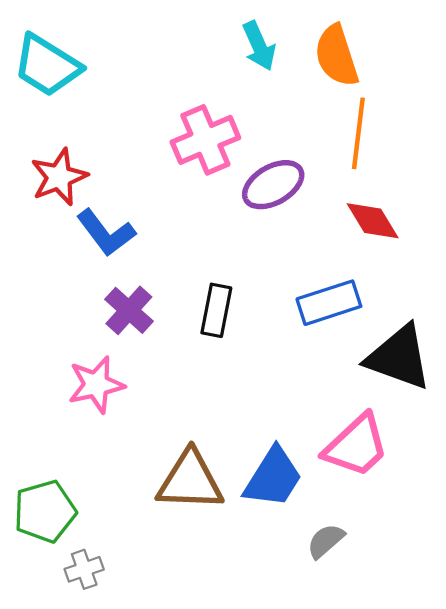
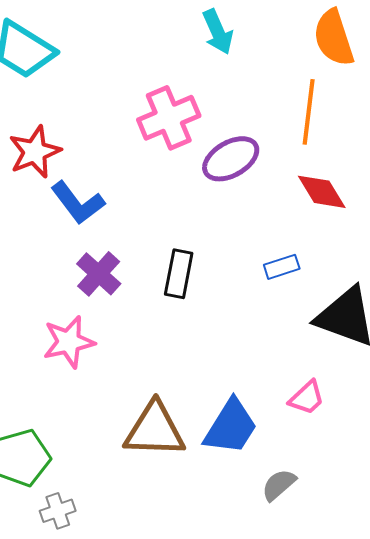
orange semicircle: (337, 56) -> (334, 38), moved
blue rectangle: (329, 303) -> (282, 267), size x0.6
pink trapezoid: (356, 446) -> (307, 398), size x0.6

